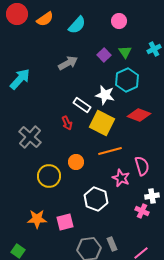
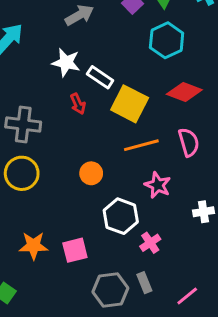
white star: (105, 95) -> (66, 62), moved
gray cross: (30, 137) -> (23, 125), turned -35
orange circle: (76, 162) -> (91, 173), moved
pink semicircle: (142, 166) -> (189, 142), moved
yellow circle: (49, 176) -> (22, 173), moved
pink cross: (142, 211) -> (150, 243), moved, turned 32

